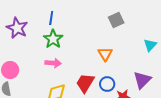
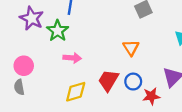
green star: (53, 39) -> (58, 31), moved

